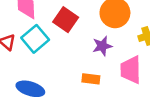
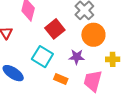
cyan square: (35, 39) -> (42, 57), moved, turned -35

